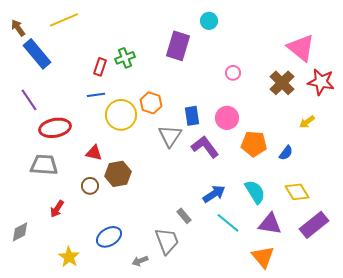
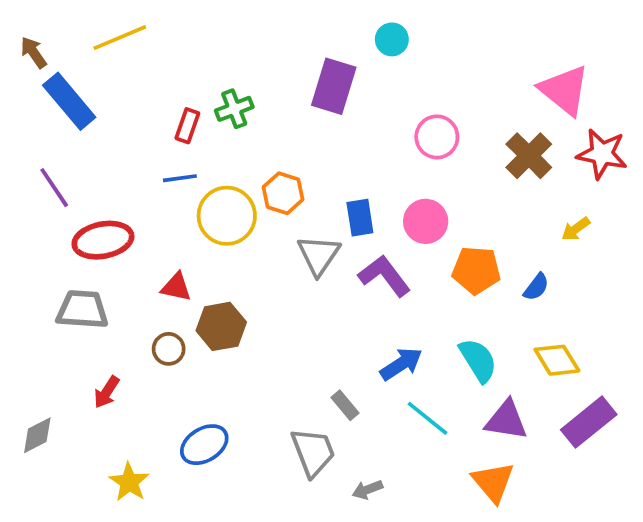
pink circle: (233, 73) -> (437, 137), size x1.5
gray arrow: (140, 261) -> (367, 490), moved

